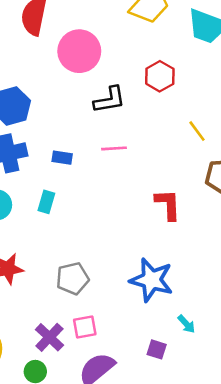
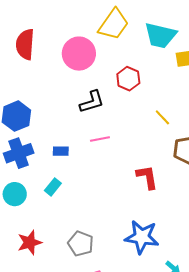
pink circle: (79, 51) -> (79, 54), moved
cyan rectangle: (46, 202) -> (53, 187), turned 30
gray pentagon: (73, 278) -> (81, 244), turned -30

